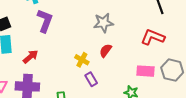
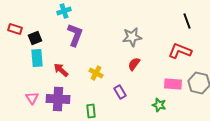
red arrow: (31, 57) -> (61, 70), turned -98
yellow cross: (82, 60) -> (96, 73), moved

